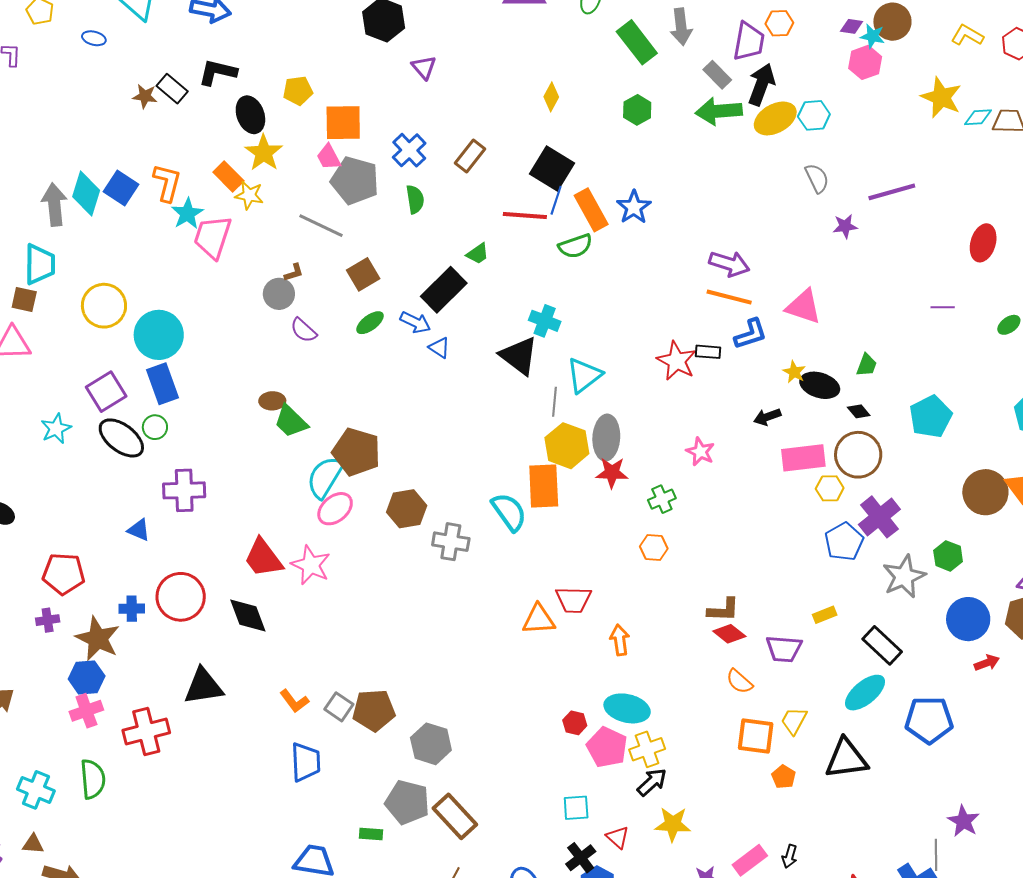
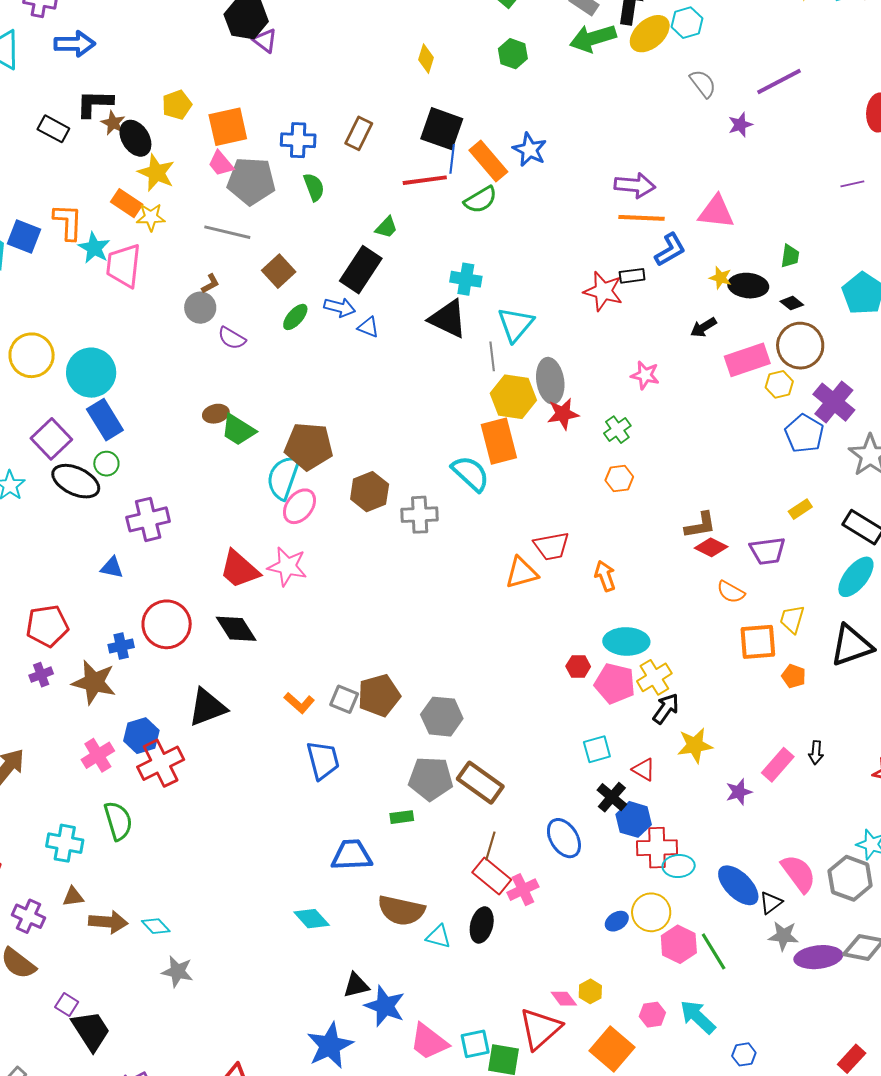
purple triangle: (424, 67) -> (265, 41), moved
brown star: (145, 96) -> (113, 123), moved, turned 30
blue cross: (409, 150) -> (298, 140), turned -32
blue hexagon: (87, 678) -> (141, 736), moved

